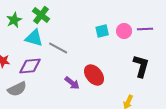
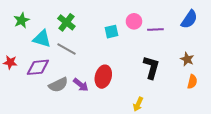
green cross: (41, 15) -> (66, 22), moved
pink circle: (124, 31) -> (134, 21), moved
red ellipse: (94, 75) -> (103, 77), turned 55
gray semicircle: (17, 89) -> (58, 85), moved

